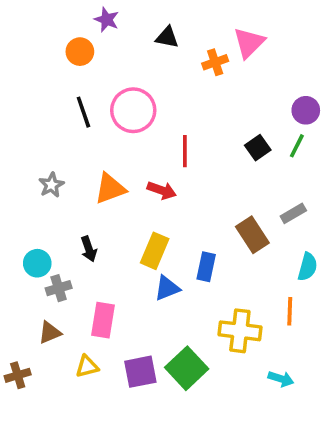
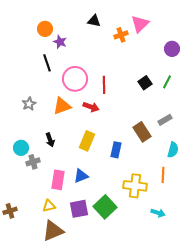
purple star: (107, 20) -> (60, 42), moved
pink circle: (133, 110) -> (75, 79), moved
purple circle: (306, 110) -> (172, 49), moved
blue triangle: (167, 288) -> (81, 176), moved
brown triangle: (50, 333) -> (53, 231), moved, size x1.6

